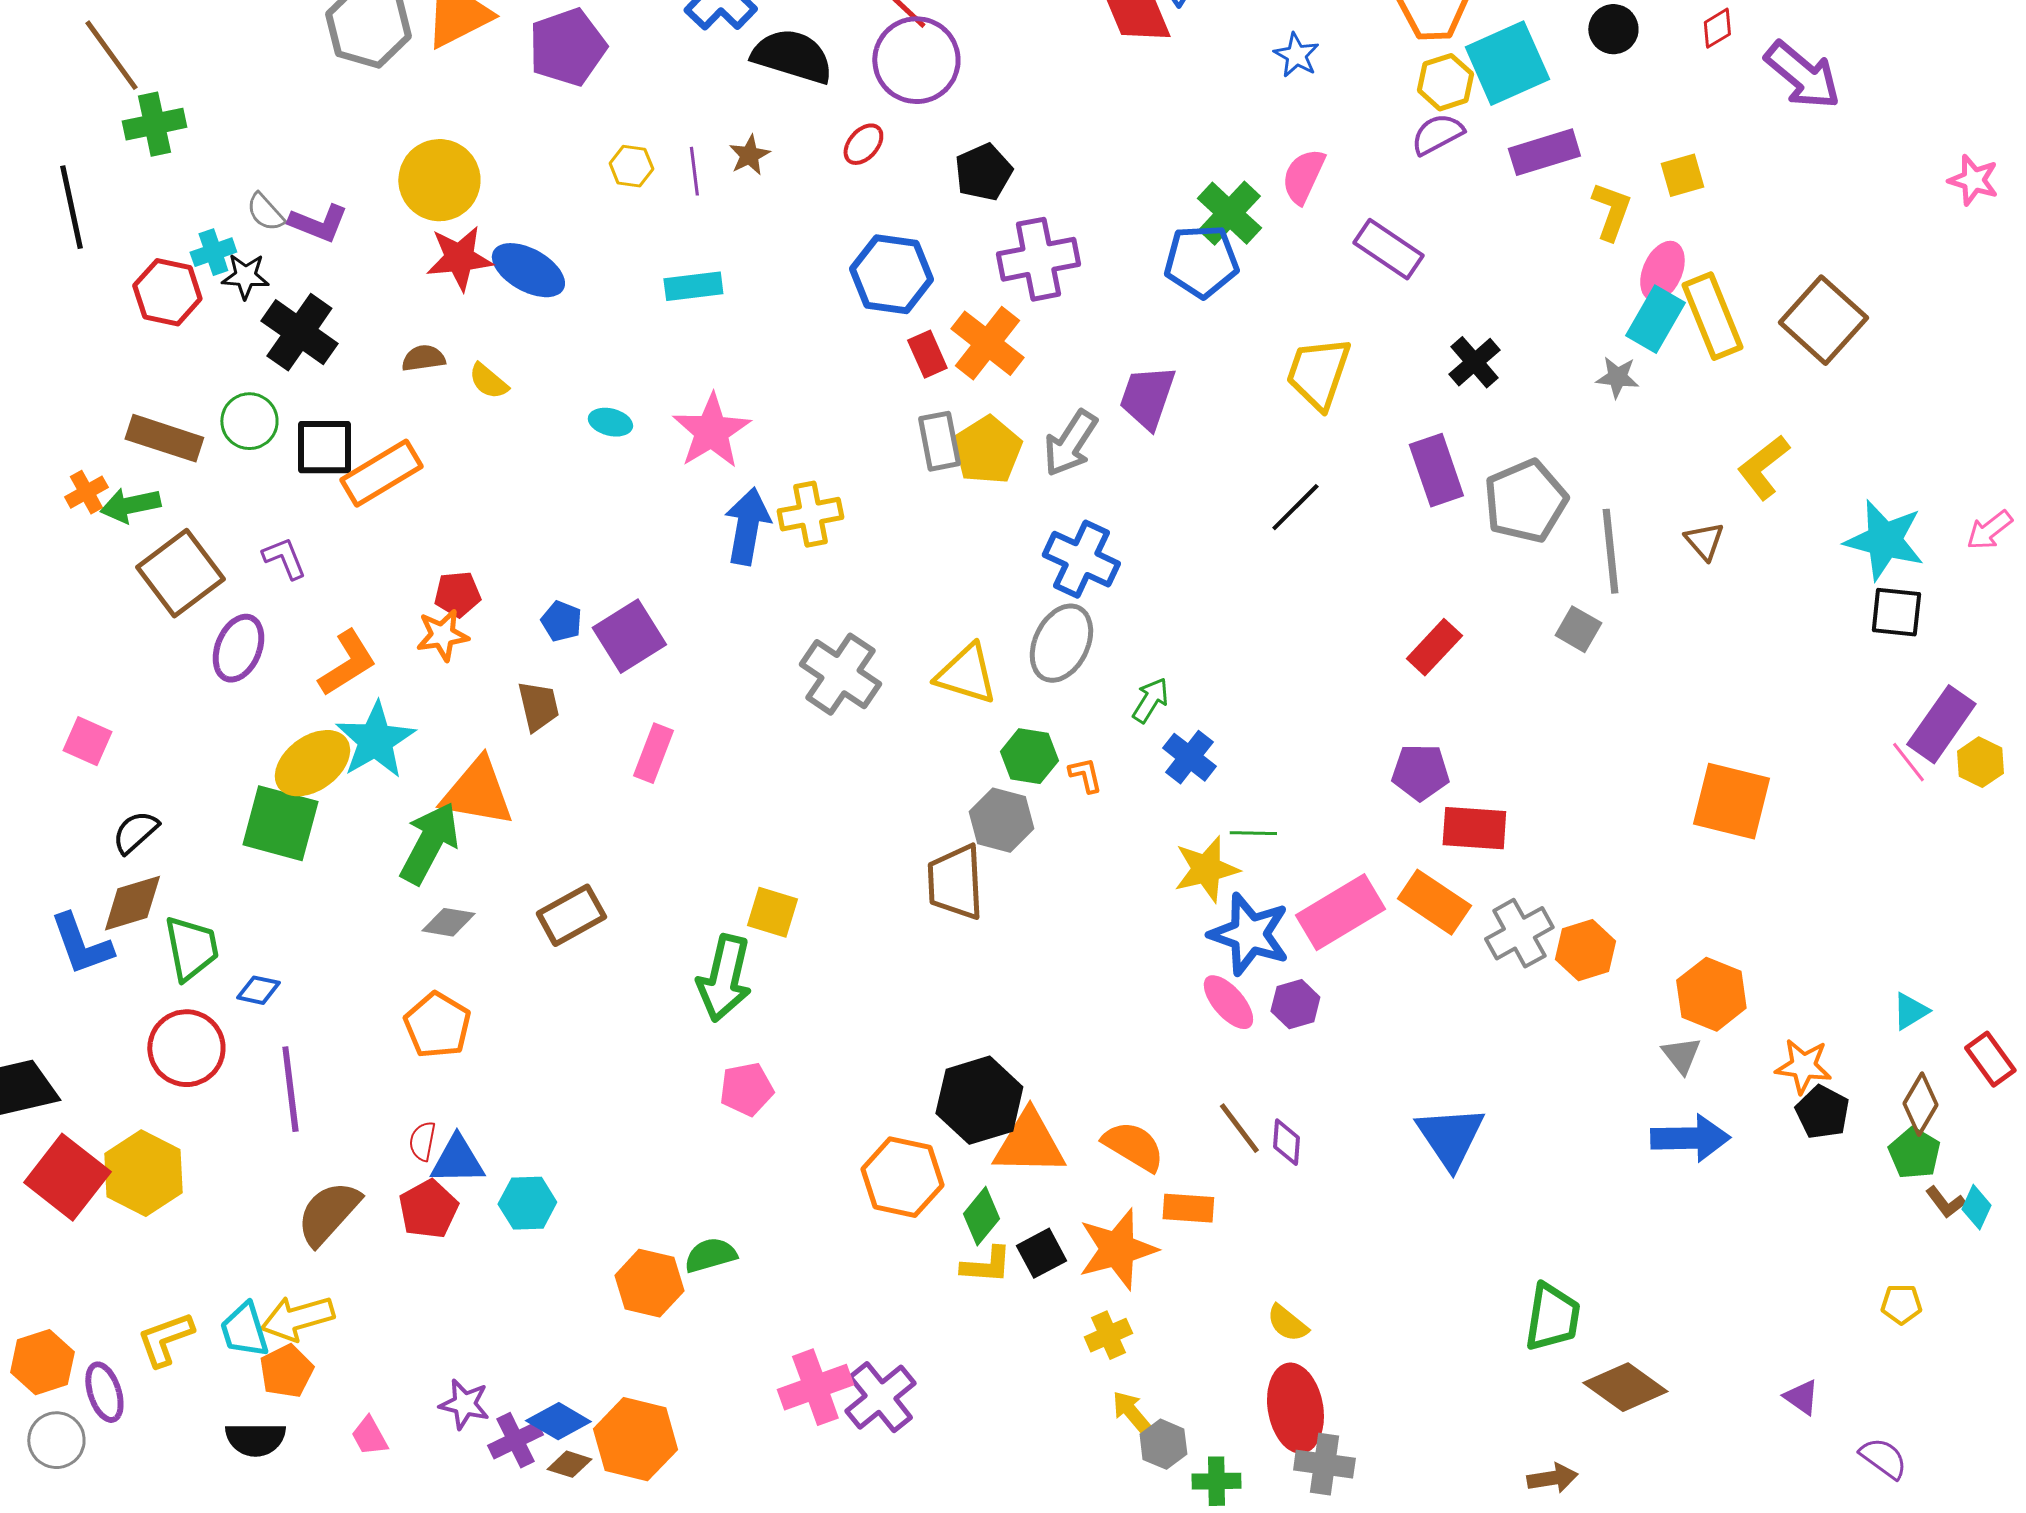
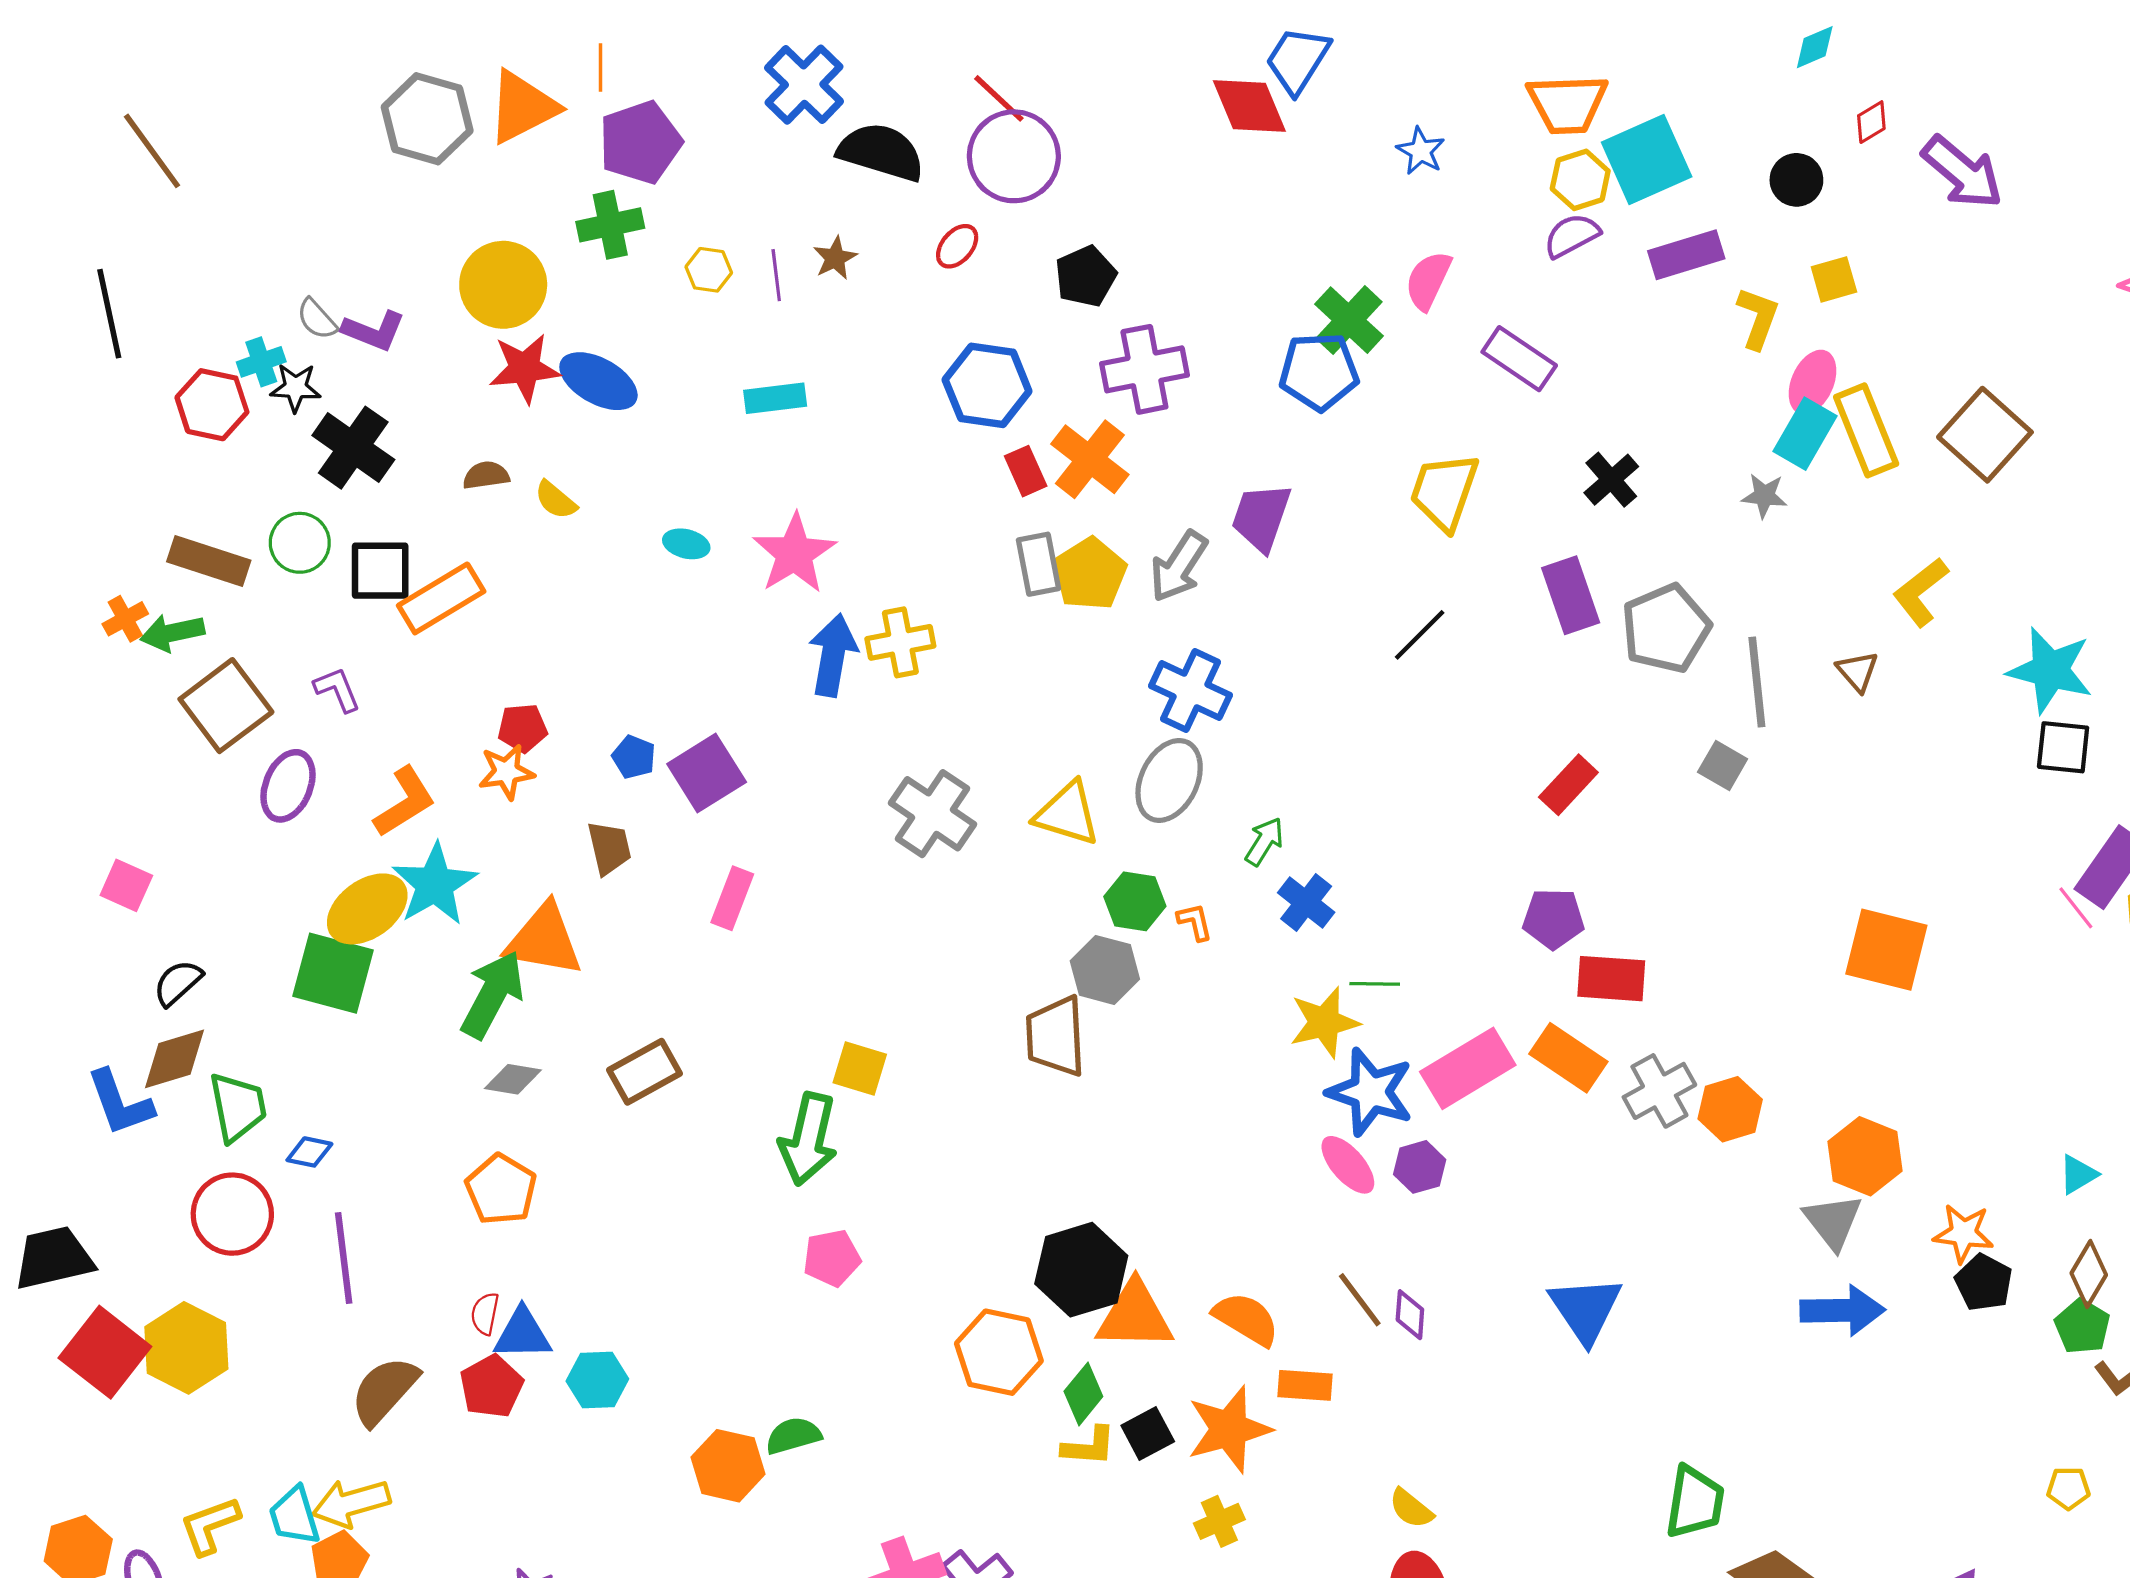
black circle: (1613, 29) -> (1796, 180), moved
green cross: (154, 124) -> (610, 225), moved
gray triangle: (1681, 1055) -> (1833, 1222), size x1.4

